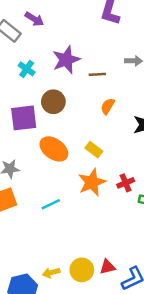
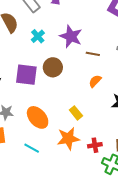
purple star: (66, 60) -> (71, 36), turned 30
orange ellipse: (54, 149) -> (38, 117), moved
cyan line: (51, 204) -> (32, 148), turned 42

